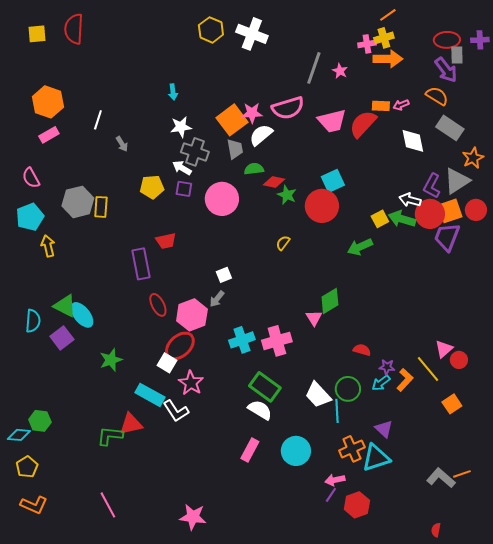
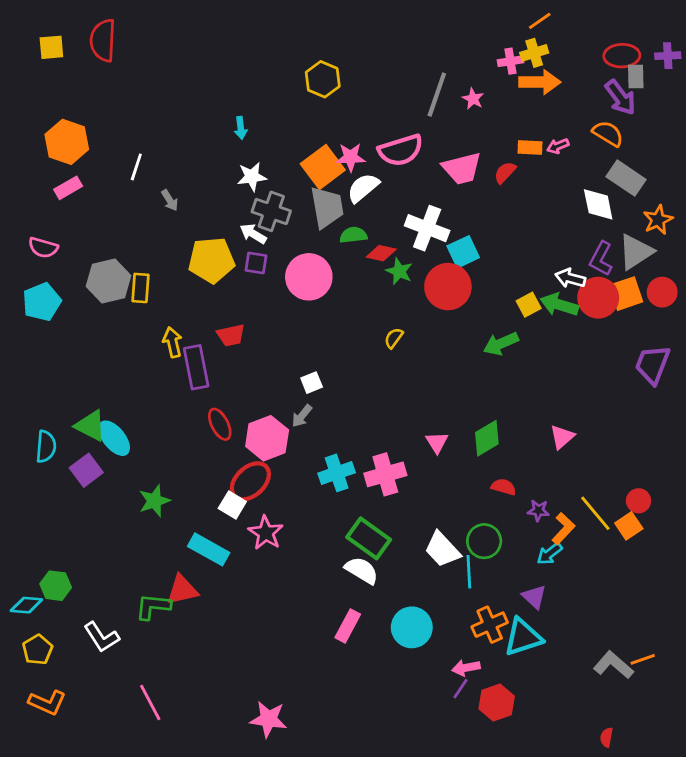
yellow hexagon: (211, 30) -> (323, 79), moved
white cross: (252, 34) -> (427, 228), moved
red semicircle: (363, 124) -> (505, 172), size x0.6
white diamond: (413, 141) -> (598, 204), moved
gray trapezoid: (235, 149) -> (327, 207), size x1.5
pink semicircle: (31, 178) -> (43, 248), turned -45
yellow pentagon: (152, 187) -> (211, 260), size x1.4
purple trapezoid: (447, 237) -> (652, 364), moved
yellow arrow: (48, 246) -> (172, 342), moved
green diamond: (330, 301) -> (487, 438), moved
pink triangle: (444, 349) -> (562, 437), moved
cyan arrow: (381, 383) -> (549, 554), moved
orange square: (452, 404) -> (629, 526), moved
white L-shape: (176, 411) -> (102, 637), moved

